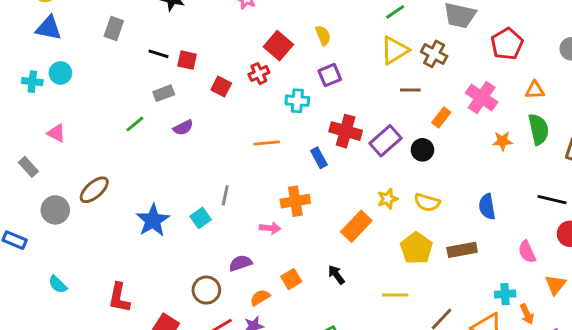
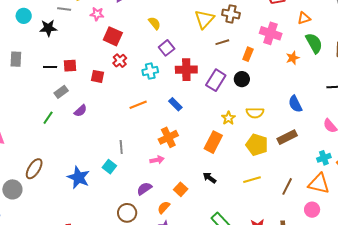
red square: (278, 46) -> (113, 36), moved
red cross: (346, 131) -> (186, 70), moved

